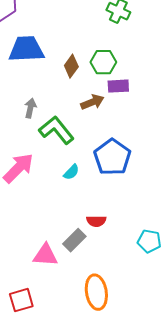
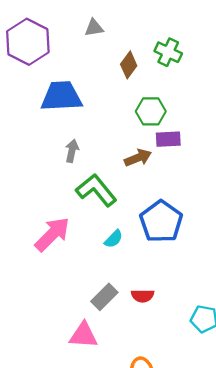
brown diamond: (71, 66) -> (129, 65), moved
gray arrow: (30, 108) -> (72, 151), moved
gray rectangle: (74, 240) -> (104, 297), moved

